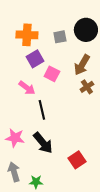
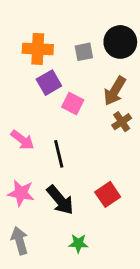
pink arrow: (27, 88) -> (22, 140), moved
red square: (77, 160) -> (108, 194), moved
green star: (36, 182) -> (78, 243), moved

